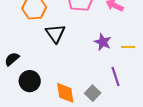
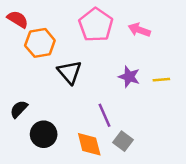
purple line: (115, 76) -> (105, 115), moved

